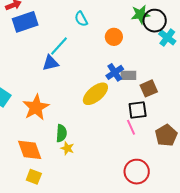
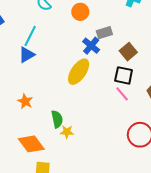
gray rectangle: (128, 75) -> (104, 33), moved
orange star: (36, 107) -> (25, 101), size x0.6
black square: (138, 110) -> (124, 75), turned 36

